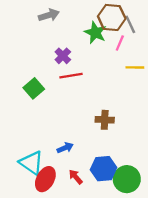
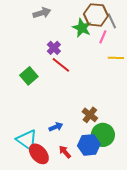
red line: (71, 76) -> (61, 65), turned 48
brown cross: (105, 120) -> (90, 115), moved, turned 35
red ellipse: (45, 179) -> (39, 154), turned -70
green circle: (127, 179) -> (103, 135), moved

